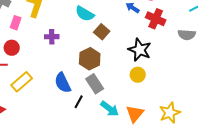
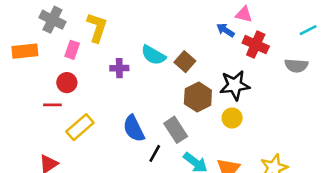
cyan semicircle: (85, 14) -> (153, 55), moved
black star: (140, 50) -> (235, 85), turned -30
brown hexagon: (90, 59) -> (198, 97), moved

